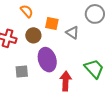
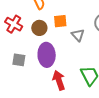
orange square: (52, 24) -> (60, 21), turned -32
red arrow: (66, 81) -> (59, 80), turned -36

